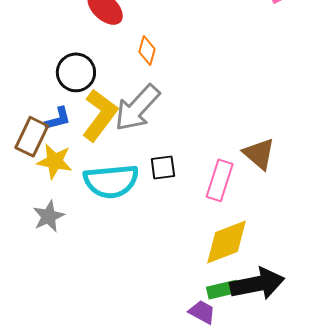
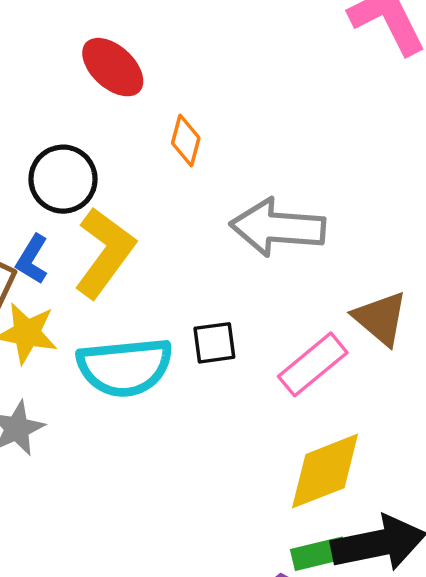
gray arrow: (137, 108) -> (278, 227), moved, turned 52
blue L-shape: (58, 119) -> (32, 259), turned 136
pink rectangle: (220, 180) -> (313, 364), turned 33

